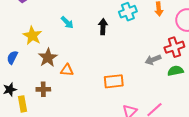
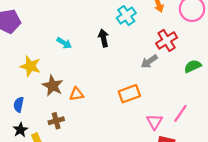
red cross: (174, 47) -> (167, 40), moved
blue semicircle: (12, 57) -> (19, 105), moved
gray arrow: (153, 60) -> (149, 61), moved

